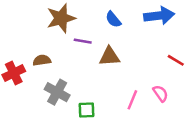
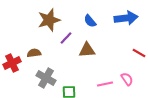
purple line: (83, 41) -> (66, 38), turned -56
pink line: (132, 100) -> (105, 84), turned 56

